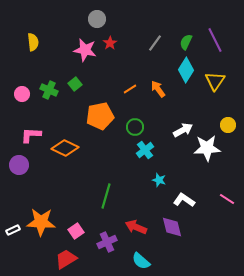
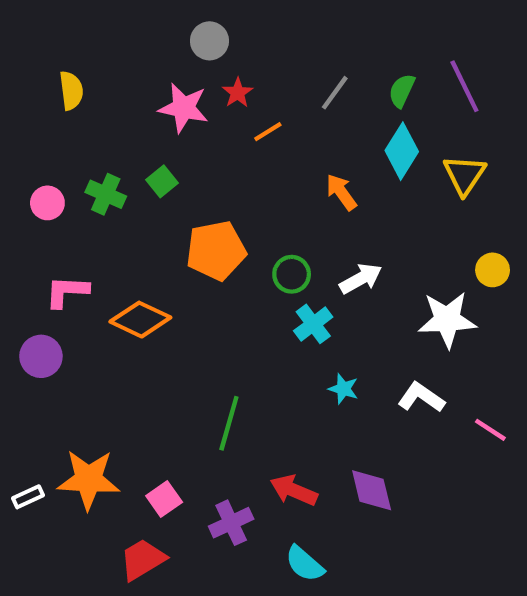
orange line: (130, 89) -> (268, 132), moved
white arrow: (183, 130) -> (361, 279), moved
white L-shape: (184, 200) -> (421, 397), moved

